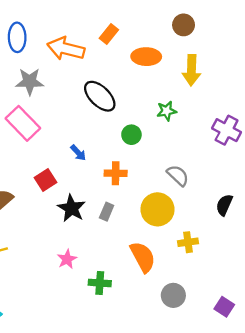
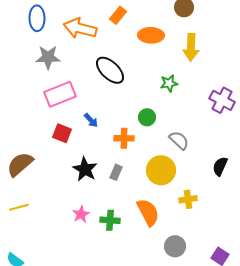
pink rectangle: (23, 123) -> (60, 94), moved, turned -68
green circle: (131, 135) -> (147, 117), moved
red square: (45, 180) -> (62, 133), moved, turned -36
green cross: (100, 283) -> (110, 220), moved

